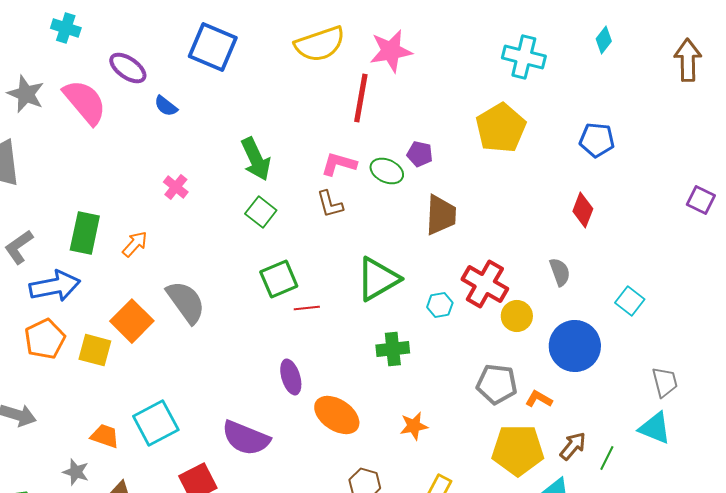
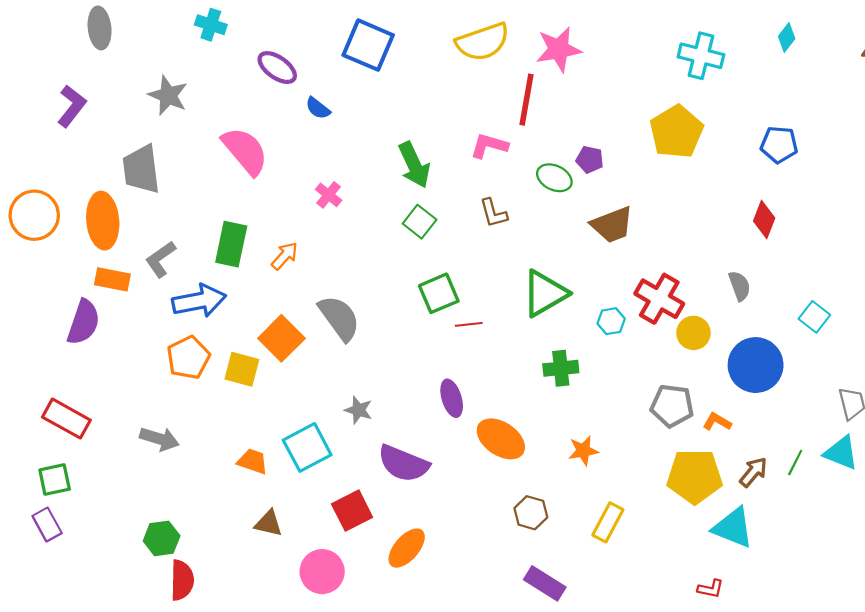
pink semicircle: (85, 102) -> (245, 151), moved
pink L-shape: (339, 164) -> (489, 146), moved
brown trapezoid: (441, 215) -> (612, 225), turned 66
green line: (607, 458) -> (795, 462), moved
gray star: (76, 472) -> (359, 410), moved

